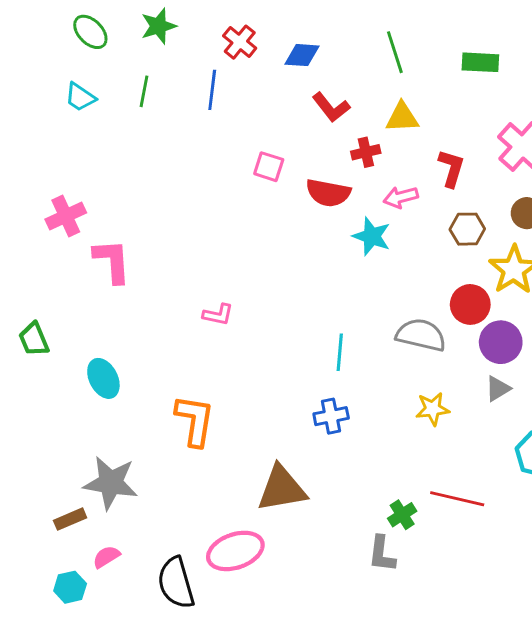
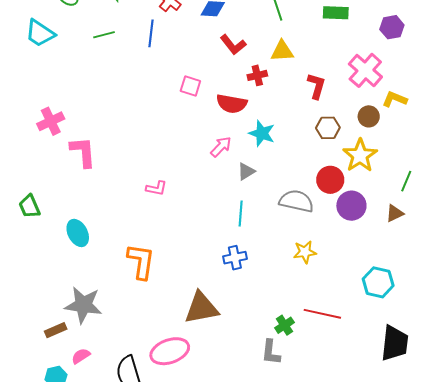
green line: (144, 91) -> (104, 35), turned 65
cyan trapezoid: (80, 97) -> (40, 33), moved, size x1.4
pink arrow: (401, 197) -> (221, 147), moved, turned 150
gray triangle: (498, 389) -> (246, 172), moved

